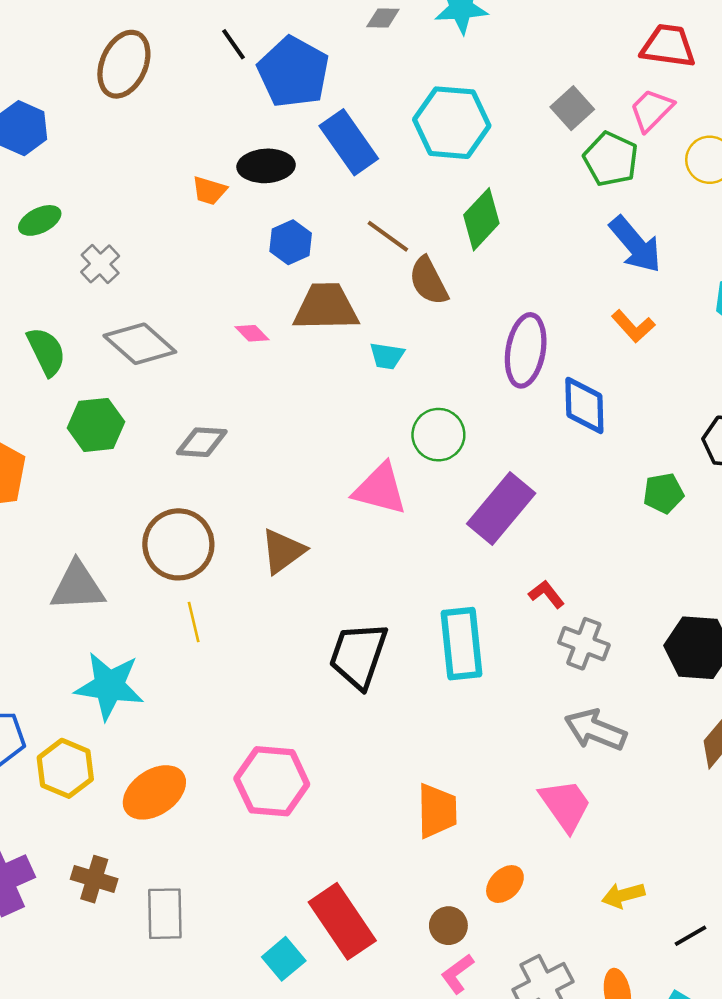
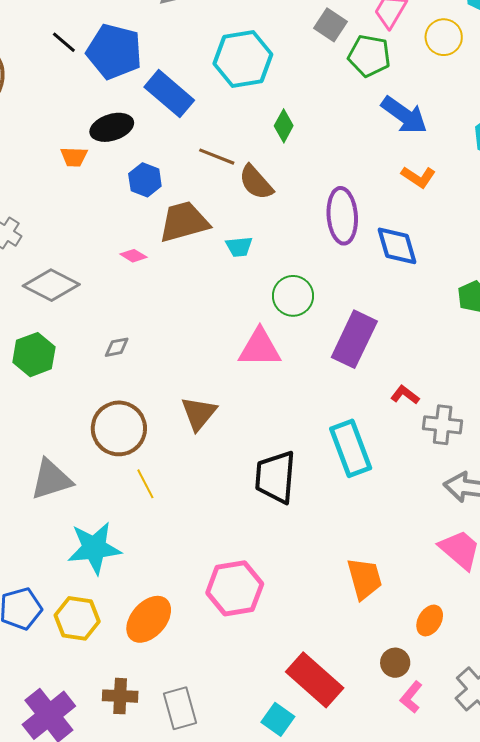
green diamond: (481, 219) -> (284, 126), size x0.7
gray diamond: (202, 442) -> (117, 347), size x0.7

